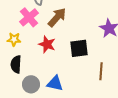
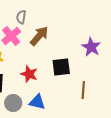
red star: (47, 44) -> (29, 74), moved

